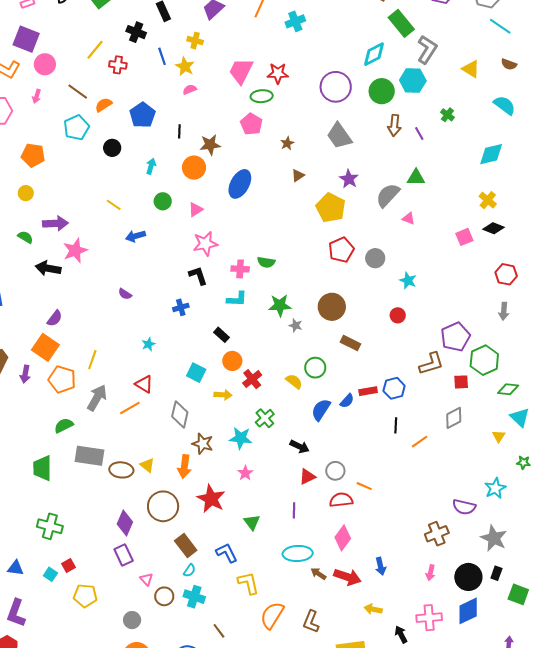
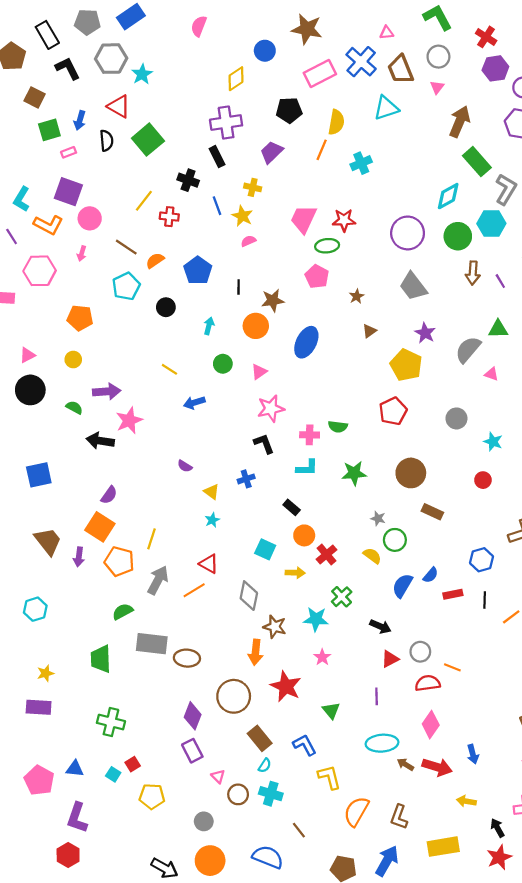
red pentagon: (341, 250) -> (393, 411), moved
gray star: (296, 325) -> (378, 518), moved
red rectangle: (368, 391) -> (453, 594), moved
yellow triangle: (147, 465) -> (212, 492), moved

